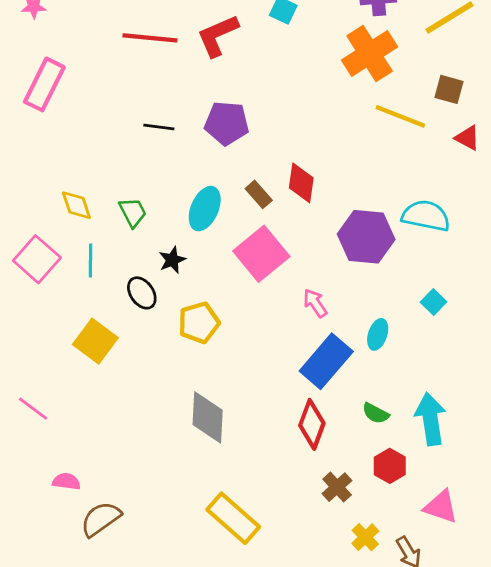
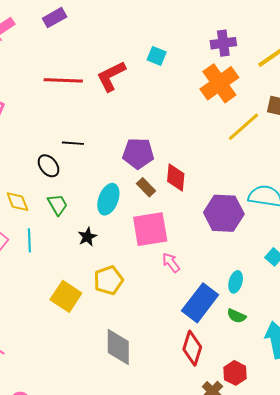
yellow line: (400, 116) -> (244, 127), turned -60
purple pentagon: (227, 123) -> (138, 153), moved
pink square: (261, 254) -> (150, 229), turned 33
black ellipse: (142, 293) -> (48, 166), moved
pink arrow: (315, 303) -> (171, 263), moved
yellow square: (95, 341) -> (66, 296), moved
green semicircle: (376, 413) -> (236, 316), moved
red hexagon: (390, 466) -> (235, 373), moved

